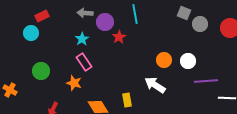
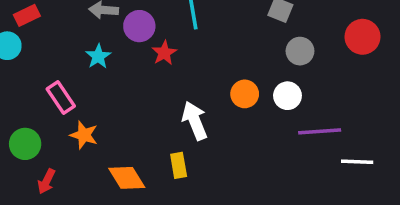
gray circle: (200, 24) -> (300, 51), moved
pink rectangle: (84, 62) -> (61, 97), moved
green circle: (41, 71) -> (25, 144), moved
white arrow: (155, 85) -> (195, 121), moved, turned 35

